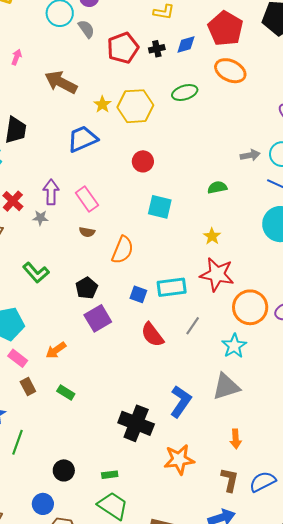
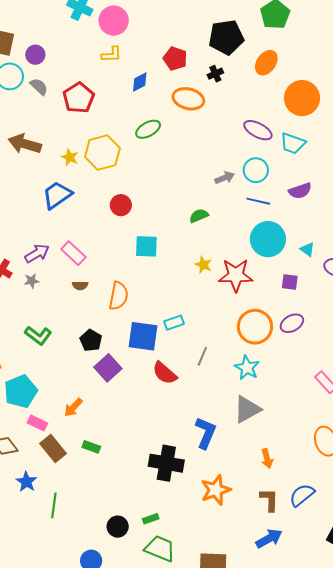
red pentagon: (225, 29) -> (175, 58), size x0.7
black cross: (157, 49) -> (215, 74), moved
purple arrow: (51, 192) -> (37, 253), turned 70
red star: (217, 274) -> (236, 275), moved
cyan rectangle: (172, 287) -> (174, 323), size x0.7
blue square: (138, 294) -> (143, 336), size x1.8
brown rectangle: (28, 387) -> (53, 449), size x1.5
black circle: (64, 470) -> (118, 527), moved

